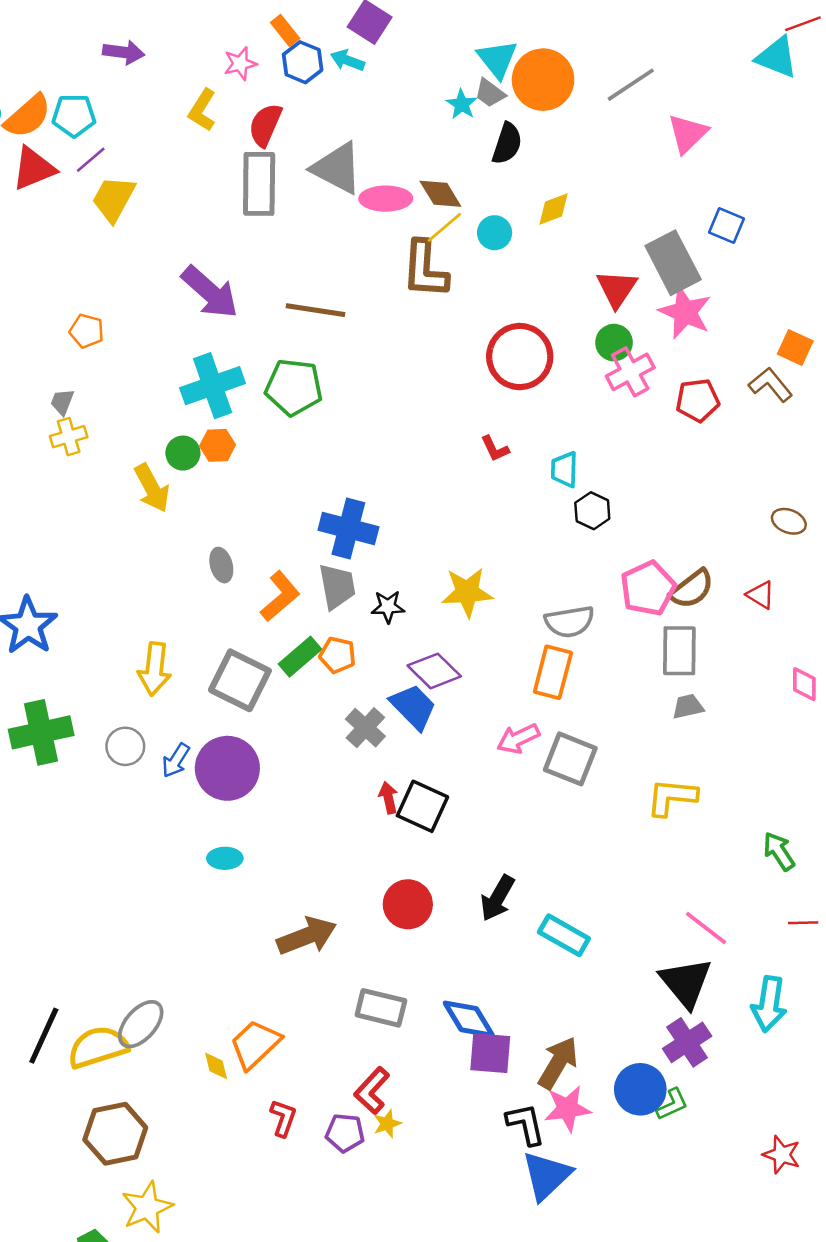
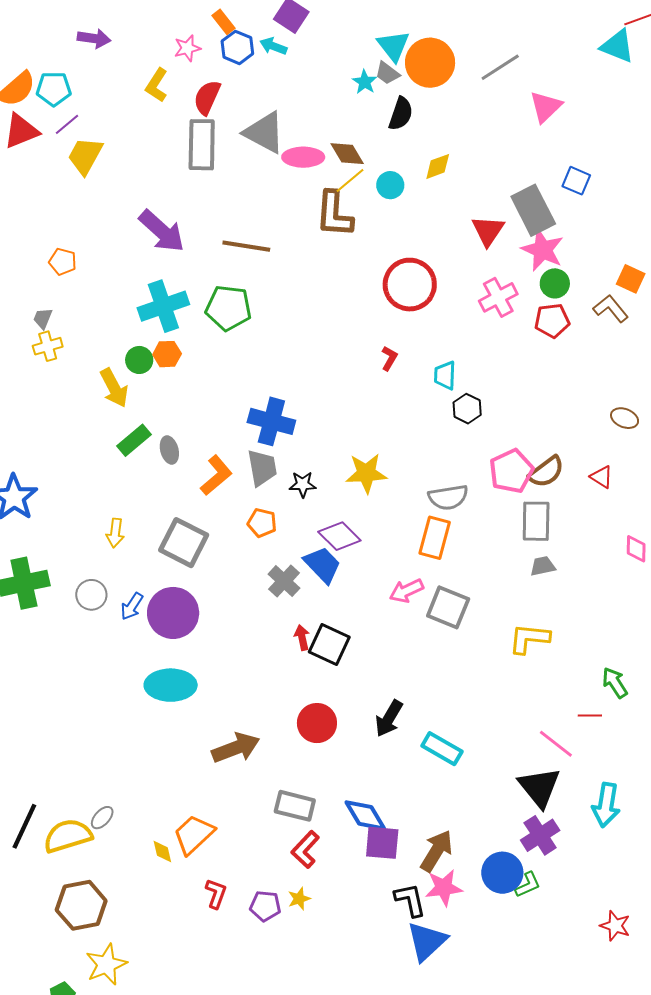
green circle: (614, 343) -> (555, 283), moved
red L-shape: (495, 449) -> (389, 358), turned -125
green rectangle: (300, 657) -> (134, 440), moved
yellow arrow: (155, 669) -> (115, 533), size x0.7
cyan ellipse: (225, 858) -> (171, 685), size x1.8
red line: (803, 923) -> (590, 715), moved
gray ellipse: (141, 1024) -> (102, 818), size x0.6
red L-shape: (372, 1091) -> (305, 849), moved

